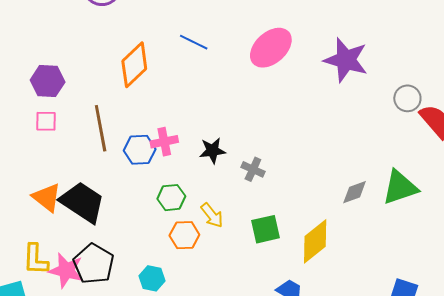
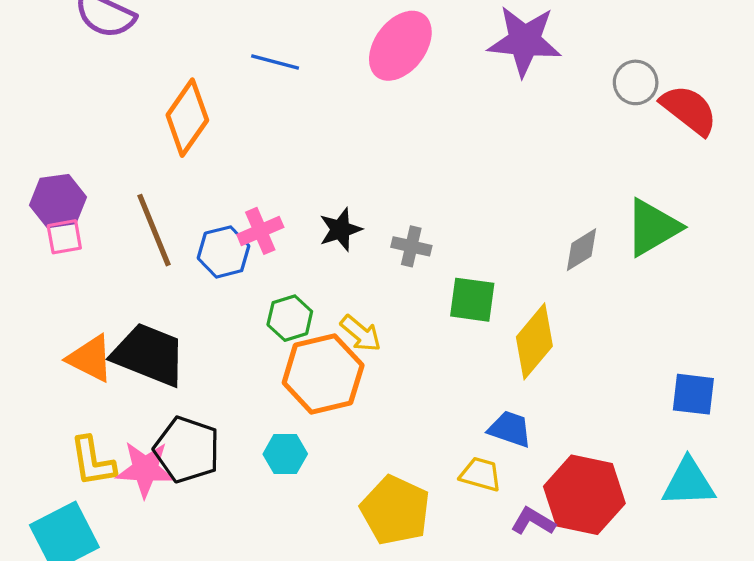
purple hexagon: (48, 81) -> (58, 201), moved
green square: (265, 229) -> (472, 300), moved, turned 32
orange hexagon: (184, 235) -> (323, 374), size x1.6

